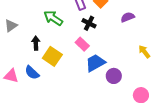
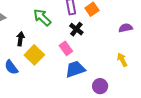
purple semicircle: (128, 17) -> (126, 28), moved
yellow arrow: (144, 52) -> (122, 60), moved
purple circle: (114, 76) -> (100, 86), moved

